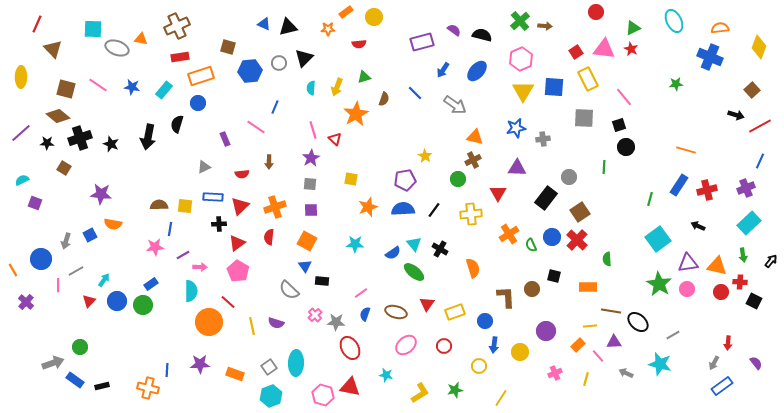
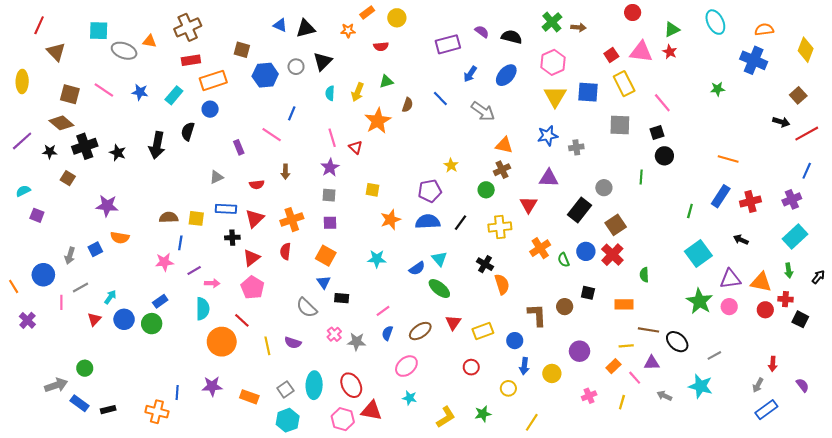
black cross: (440, 249) -> (485, 264), moved
brown ellipse: (396, 312) -> (420, 331), turned -50
pink ellipse: (406, 345) -> (406, 366), moved
red ellipse: (350, 348) -> (351, 385), moved

